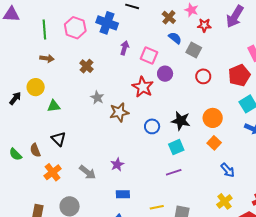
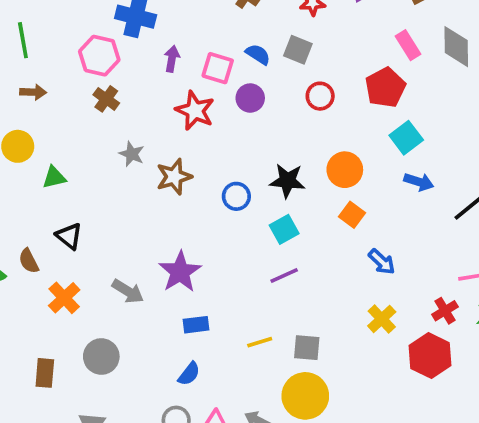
pink hexagon: (75, 28) -> (99, 56), moved
blue semicircle: (175, 38) -> (258, 54), moved
red star: (143, 87) -> (195, 111), moved
purple star: (117, 165) -> (180, 272), size x1.6

